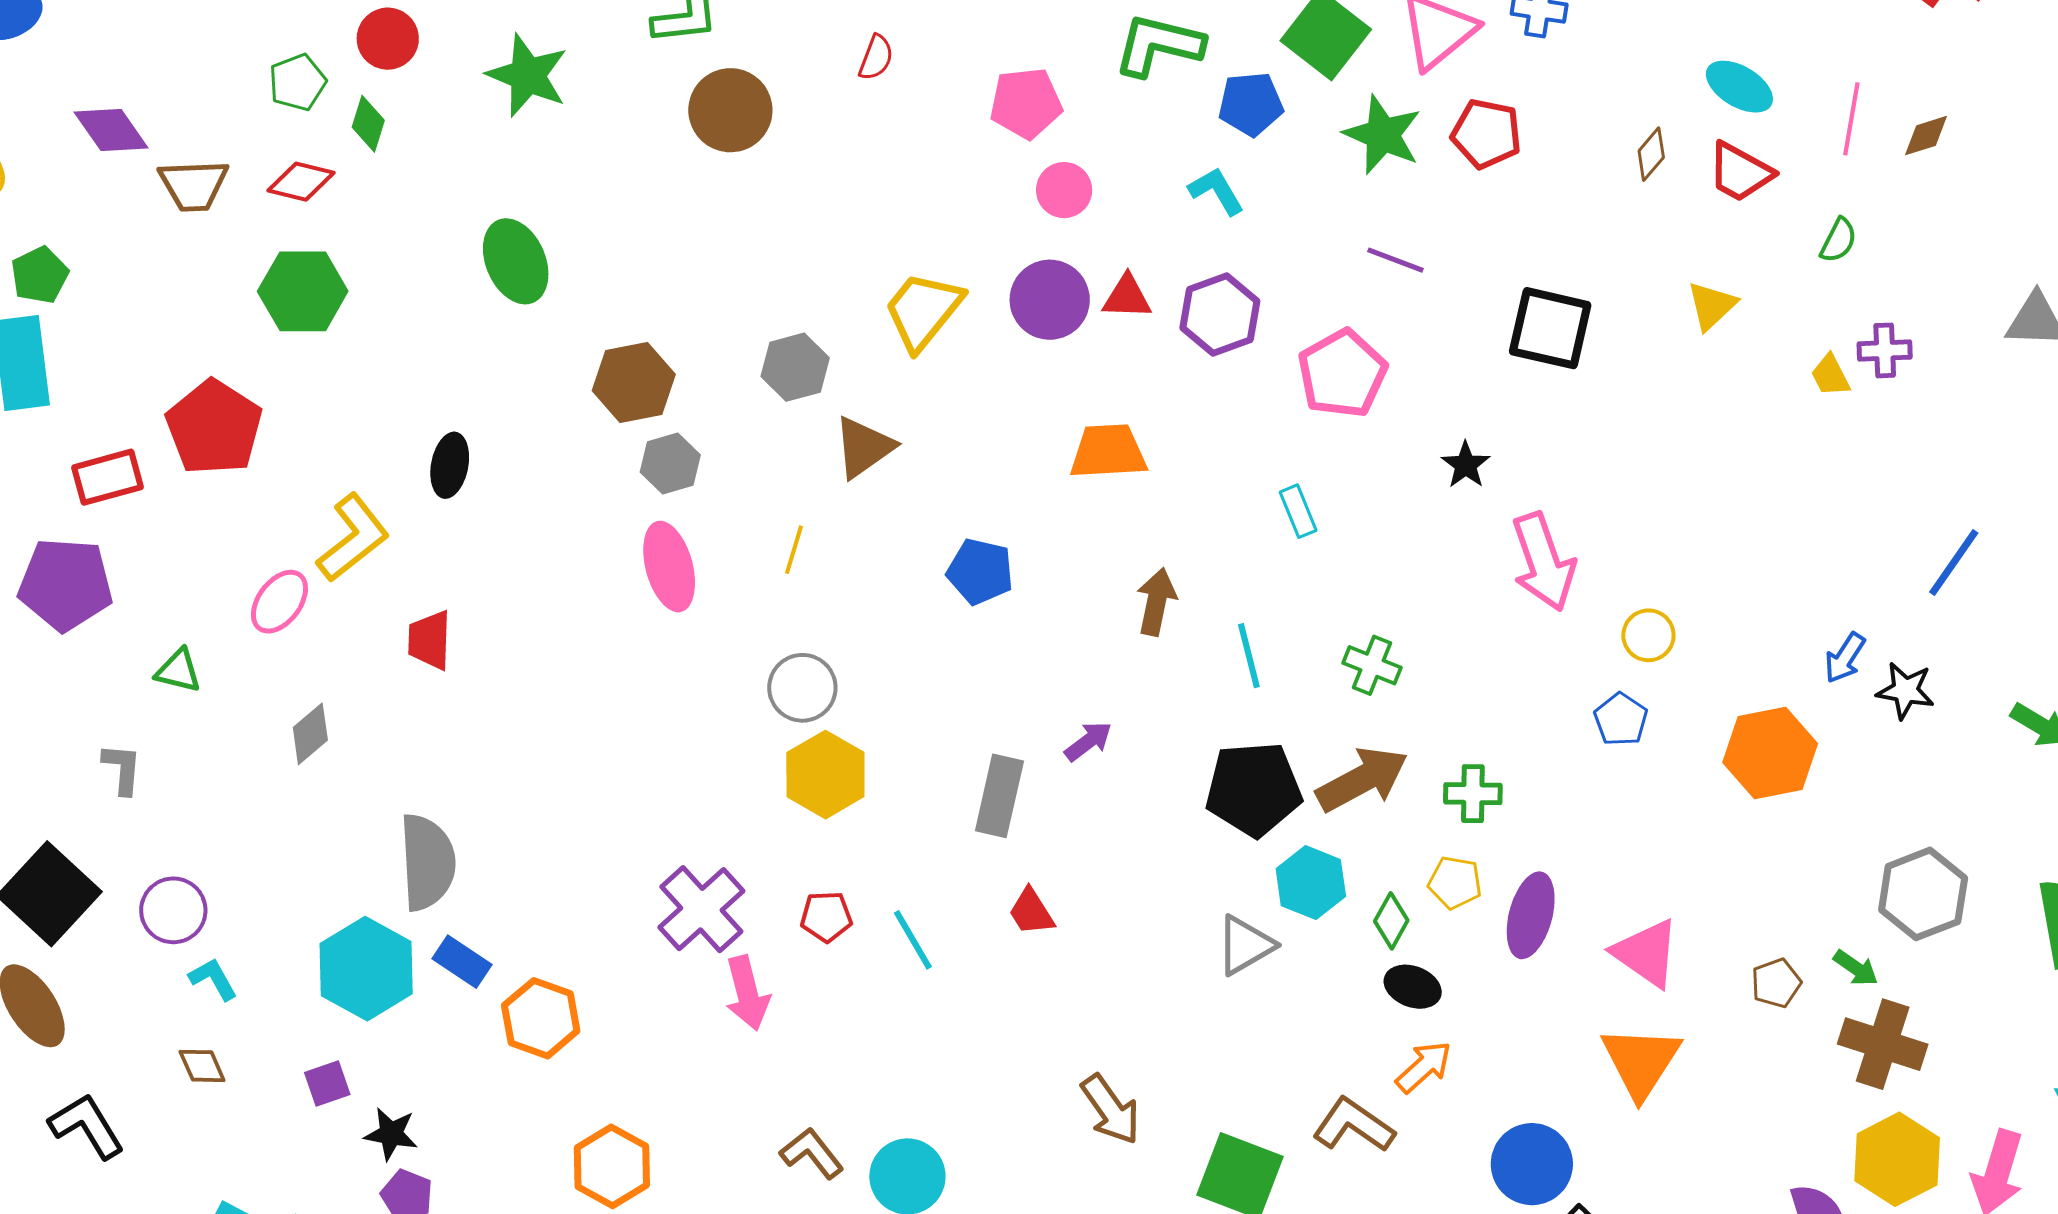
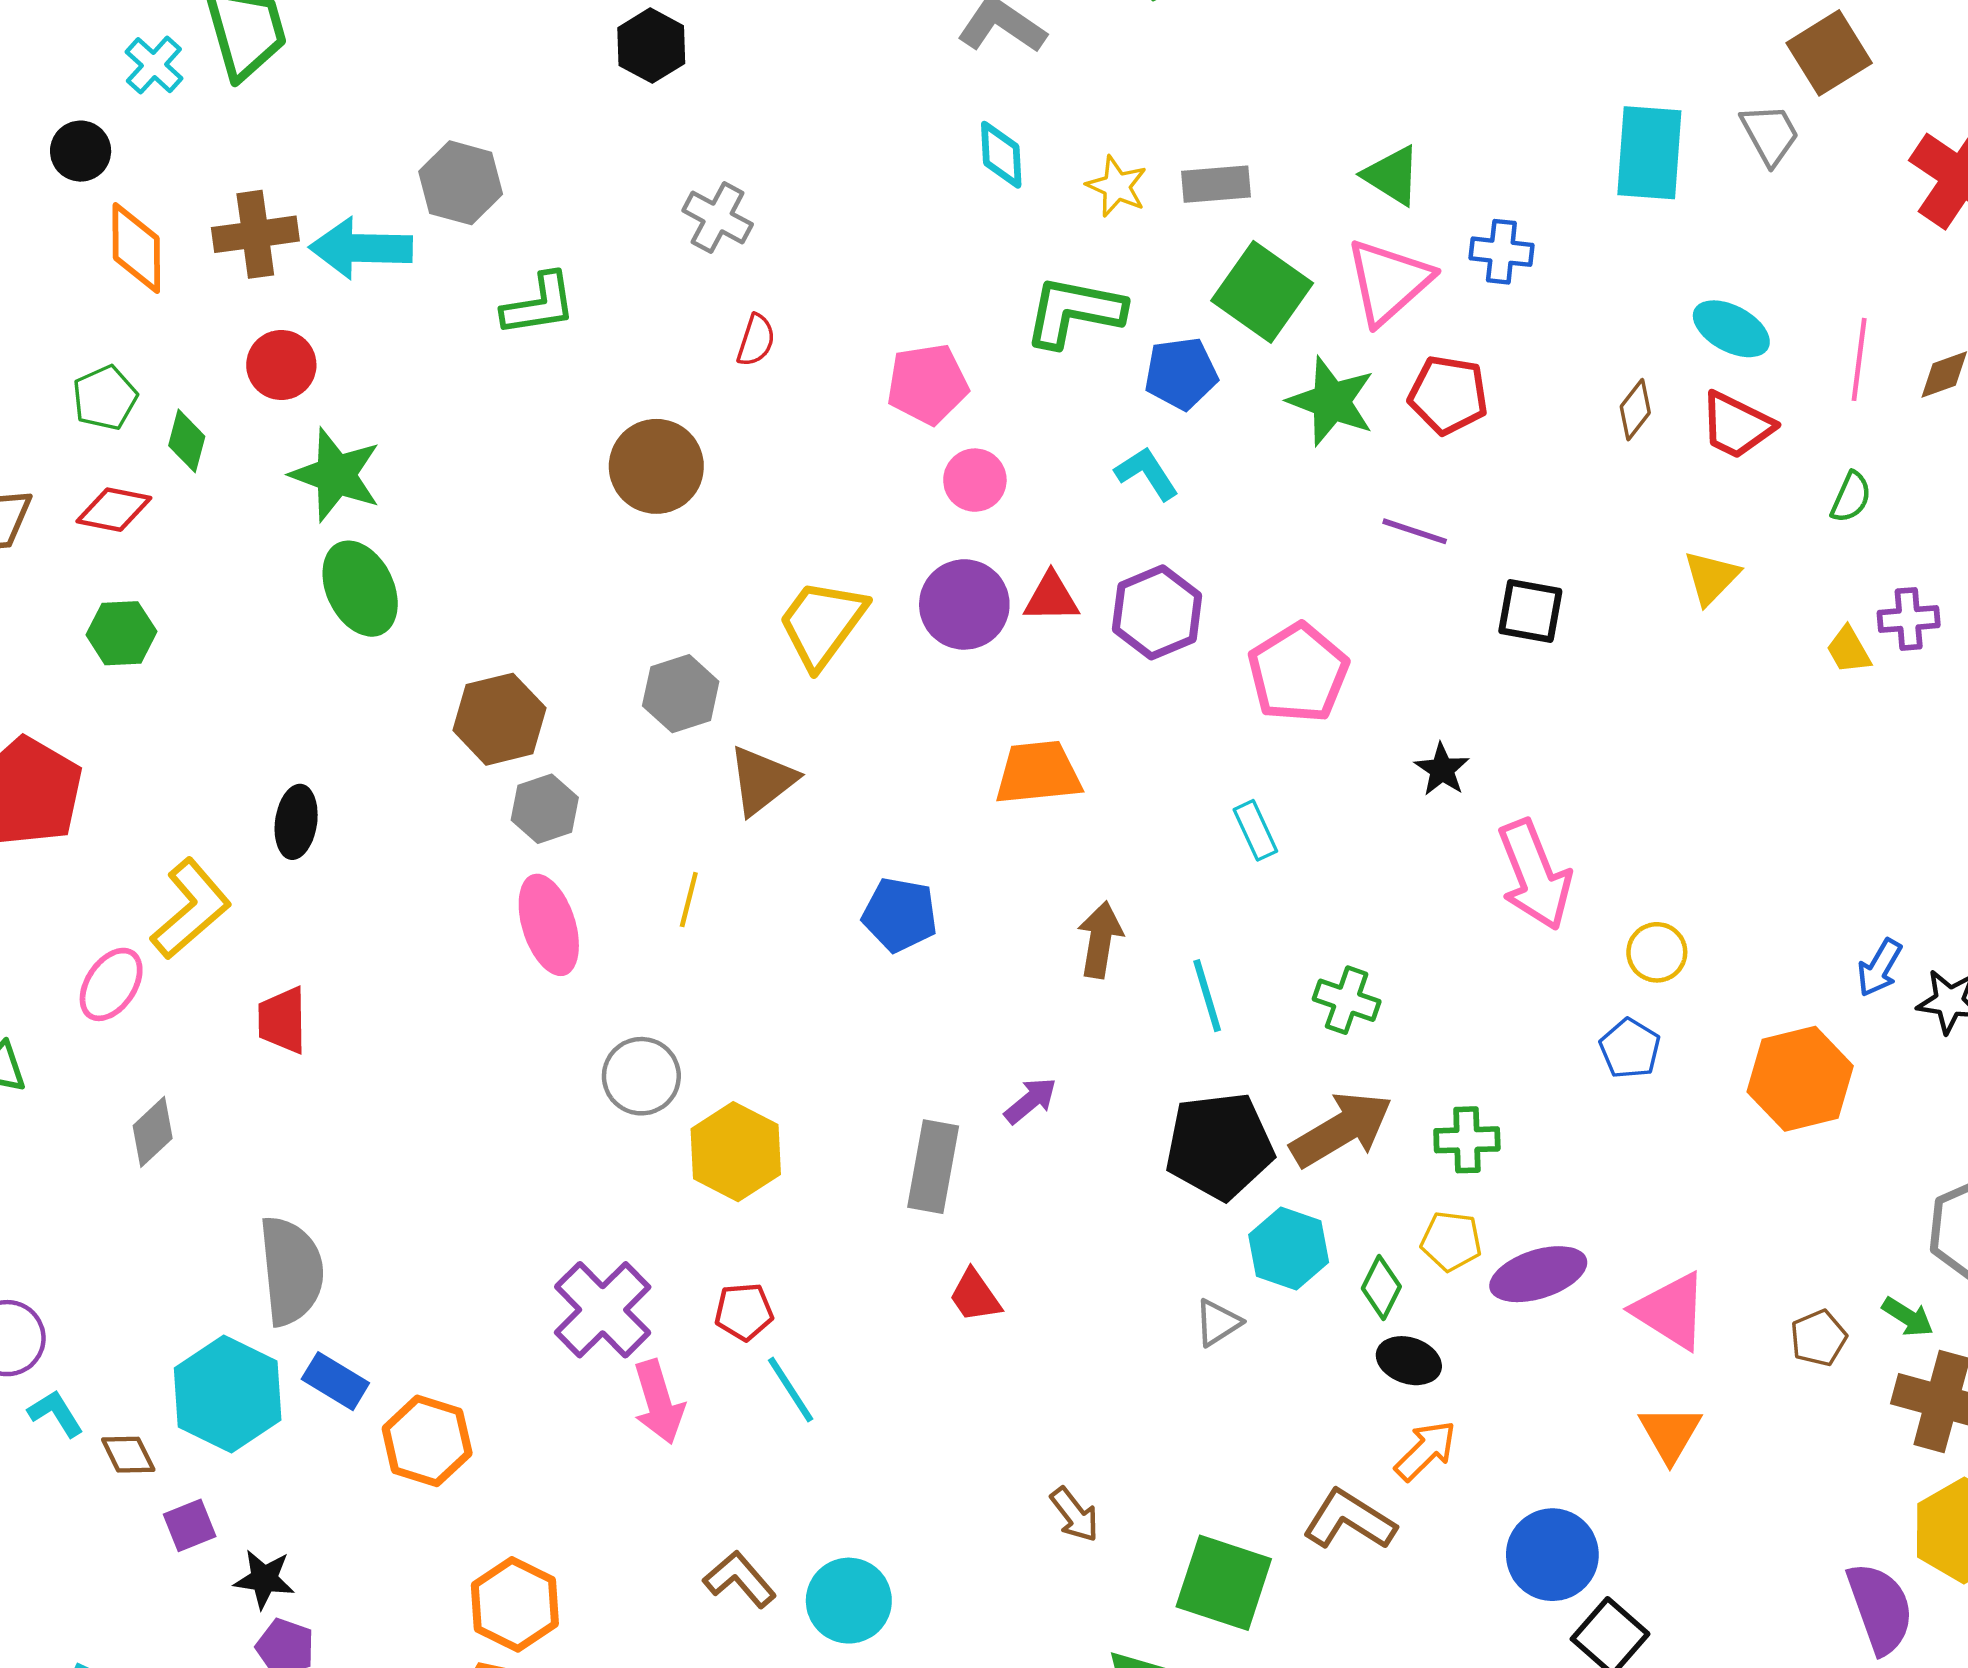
red circle: (388, 39) -> (281, 365), moved
green star: (527, 75) -> (336, 475), moved
brown circle: (730, 110) -> (656, 466), moved
purple line: (1395, 260) -> (1415, 531), moved
green hexagon: (303, 291) -> (121, 633), size x0.7
black square: (1550, 328) -> (1530, 611), size x0.7
gray circle: (802, 688) -> (641, 1076), moved
purple ellipse: (1531, 915) -> (1538, 1274), turned 60
cyan line: (913, 940) -> (791, 1390), moved
gray triangle: (1245, 945) -> (1218, 1323), size x0.7
orange triangle: (1641, 1062) -> (1670, 1434), size x0.7
brown diamond: (202, 1066) -> (128, 1455), moved
brown arrow: (1111, 1109) -> (1075, 1515), size x0.7

